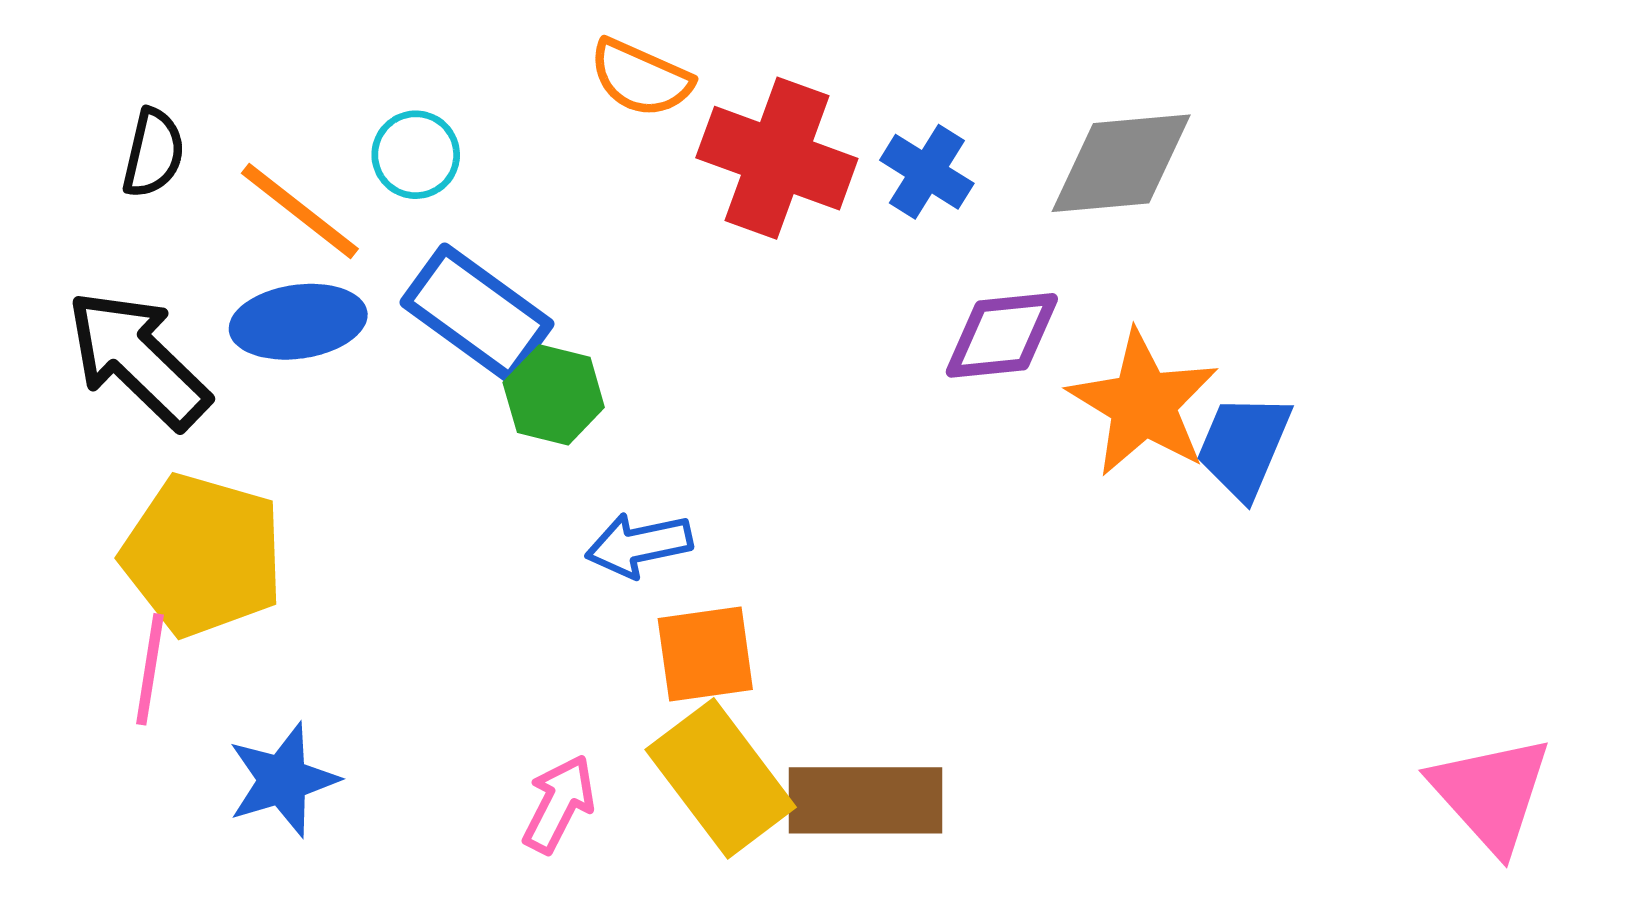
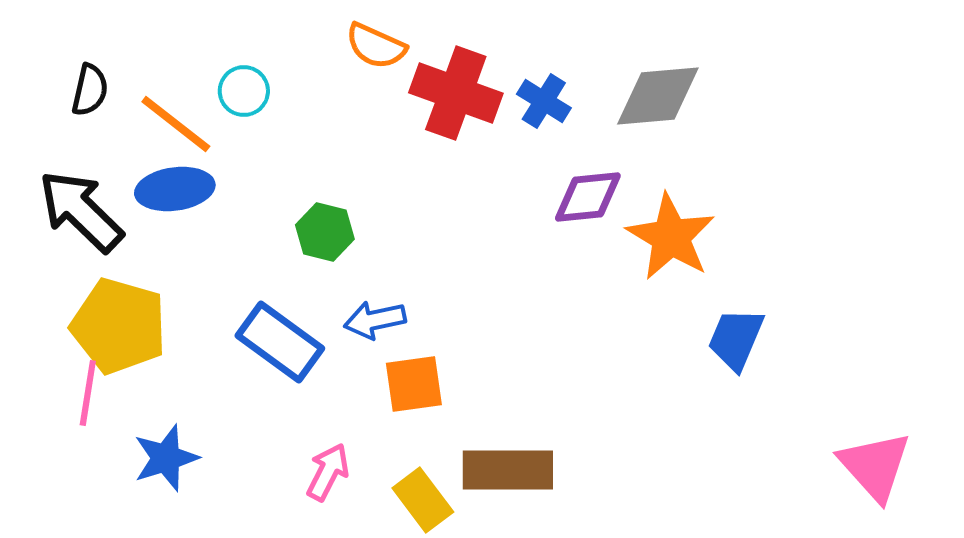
blue rectangle: (477, 313) -> (280, 342), moved
blue trapezoid: (1244, 446) -> (736, 339), moved
yellow rectangle: (721, 778) -> (423, 500), moved, size x0.7

